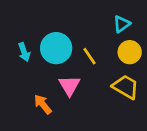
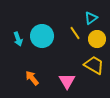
yellow line: (90, 56) -> (75, 33), moved
pink triangle: (69, 86) -> (67, 81), moved

